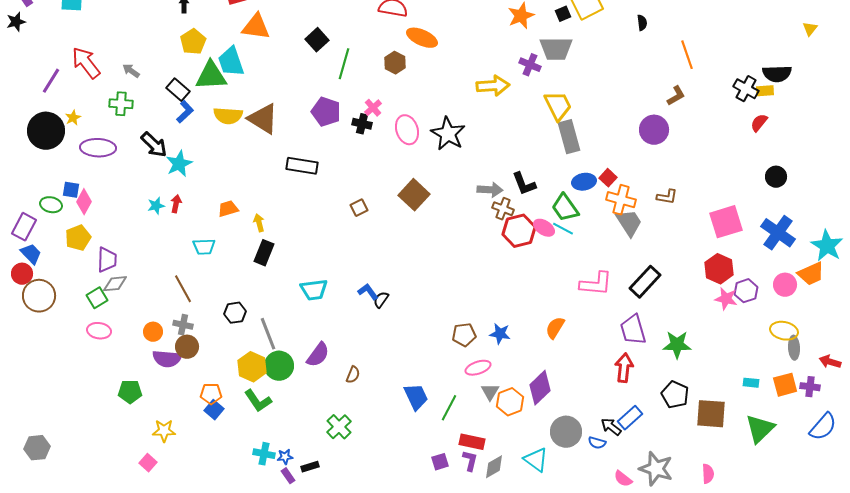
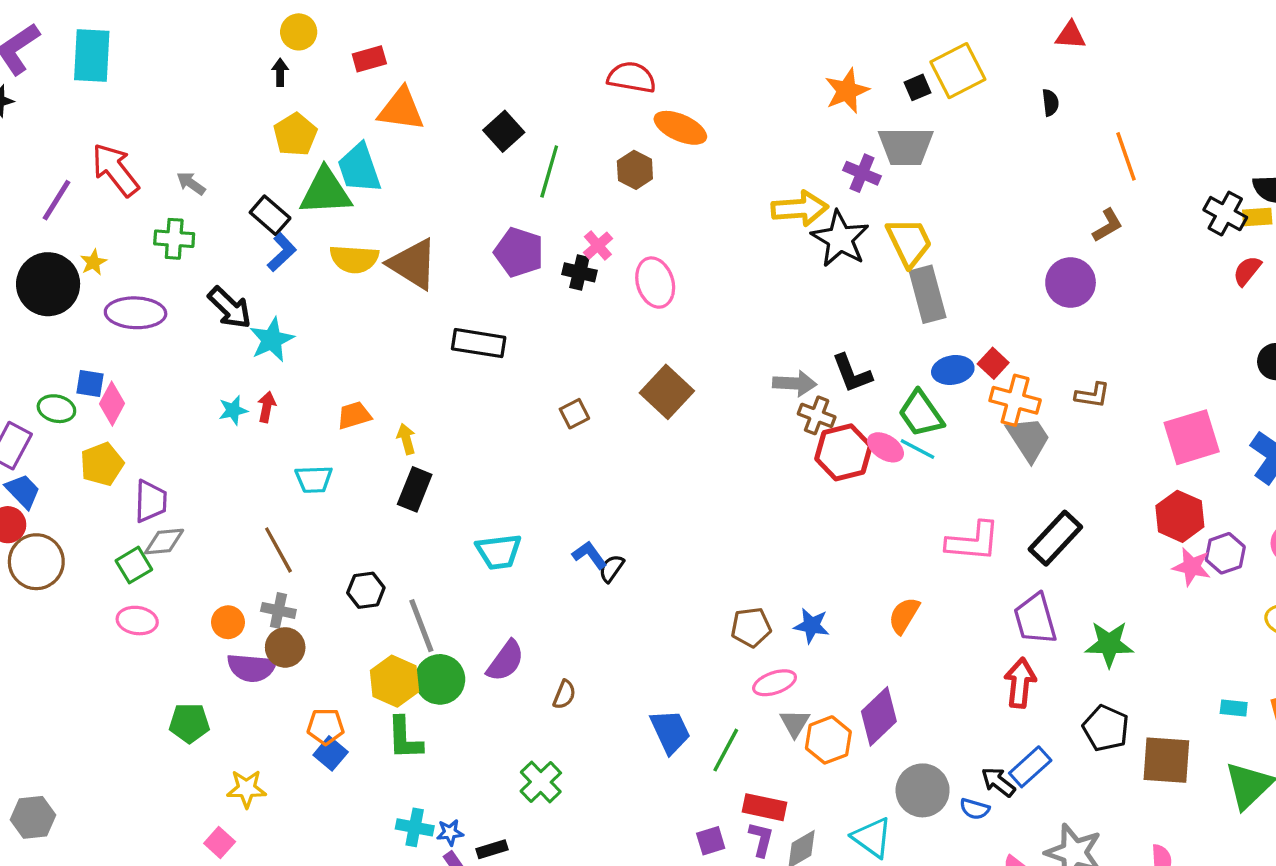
black star: (448, 134) -> (840, 239), moved
green L-shape: (258, 401) -> (405, 738), turned 32

